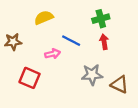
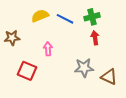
blue line: (71, 41) -> (65, 19), moved
pink arrow: (53, 54) -> (48, 49), turned -80

